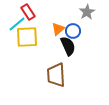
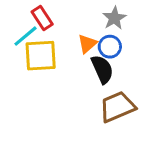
gray star: (87, 12) -> (114, 18), moved
brown trapezoid: (56, 75) -> (117, 107), moved, turned 70

